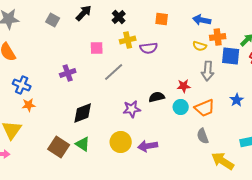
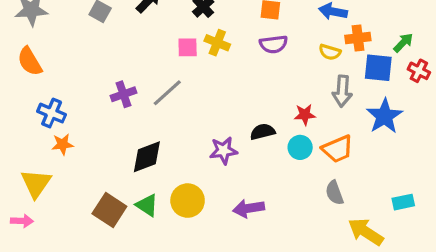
yellow cross: (128, 40) -> (217, 43), turned 35
pink square: (97, 48) -> (188, 47), moved
purple semicircle: (149, 48) -> (274, 44), moved
gray line: (114, 72) -> (167, 93), moved
blue star: (237, 100) -> (384, 116), moved, size x1.6
yellow circle: (121, 142) -> (188, 201), moved

